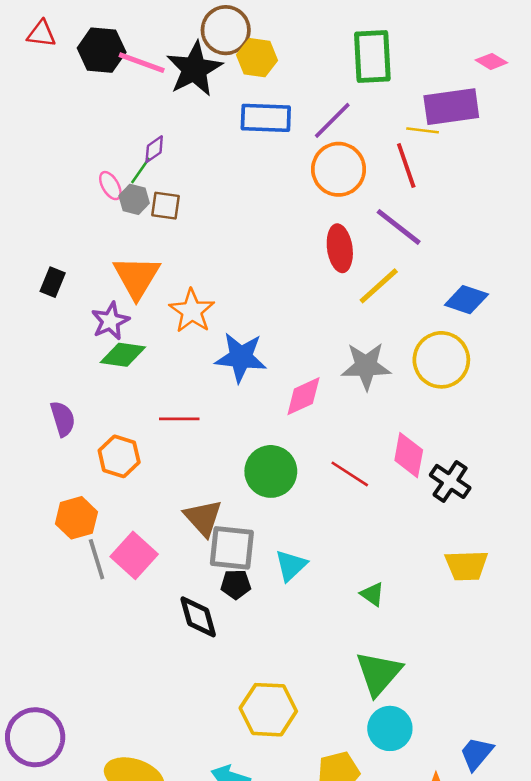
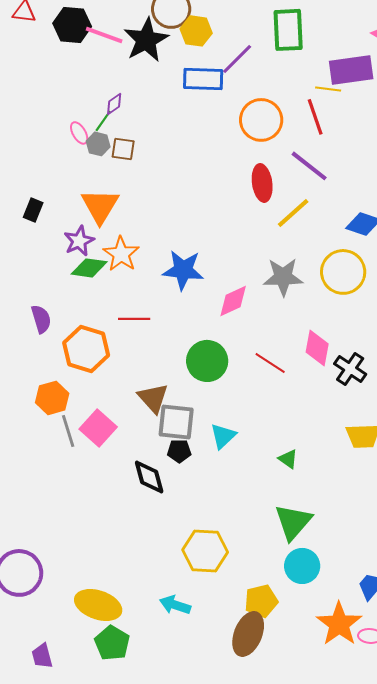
purple line: (332, 120) -> (237, 59), moved
orange star: (192, 311) -> (121, 254), moved
orange hexagon: (119, 456) -> (86, 349), size x1.4

